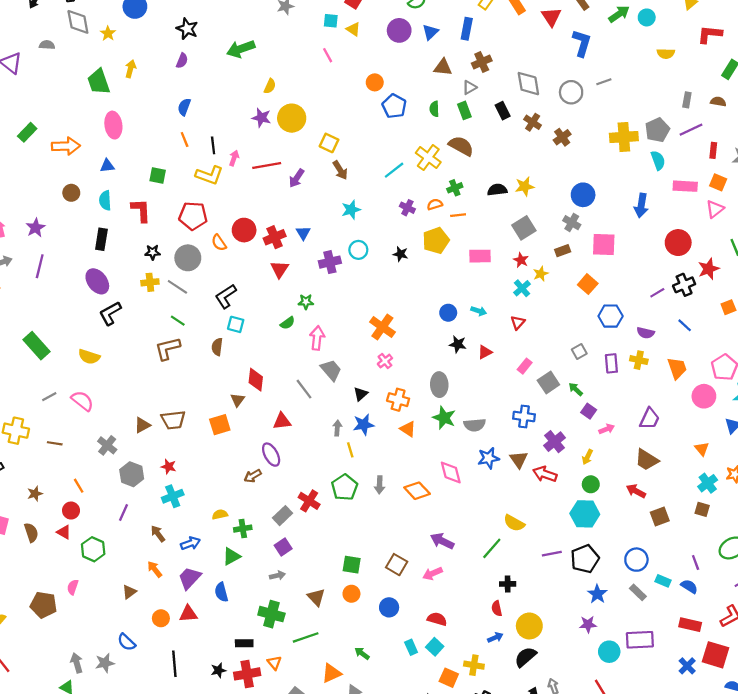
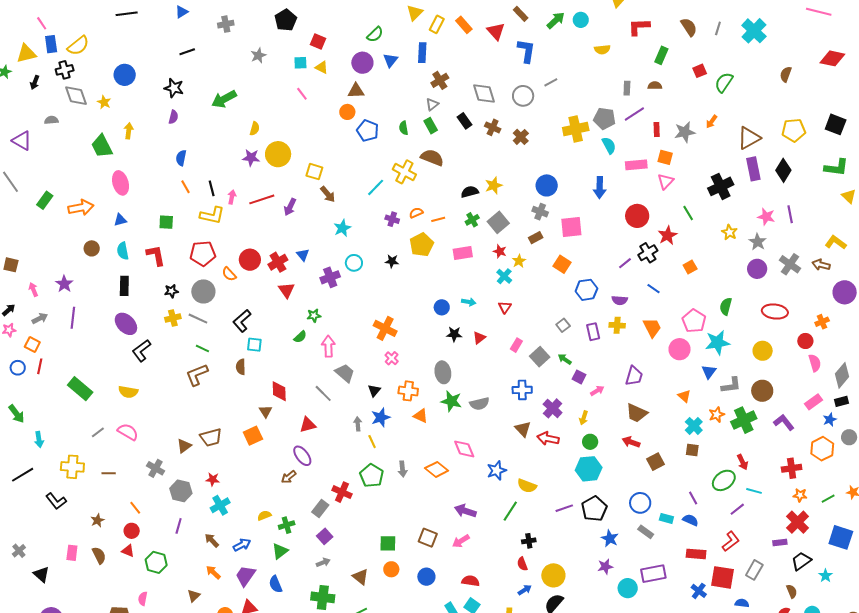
brown triangle: (443, 67) -> (356, 91), moved
gray pentagon: (657, 130) -> (604, 118), turned -30
green cross: (455, 188) -> (472, 220), moved
blue star: (488, 458) -> (497, 470), moved

